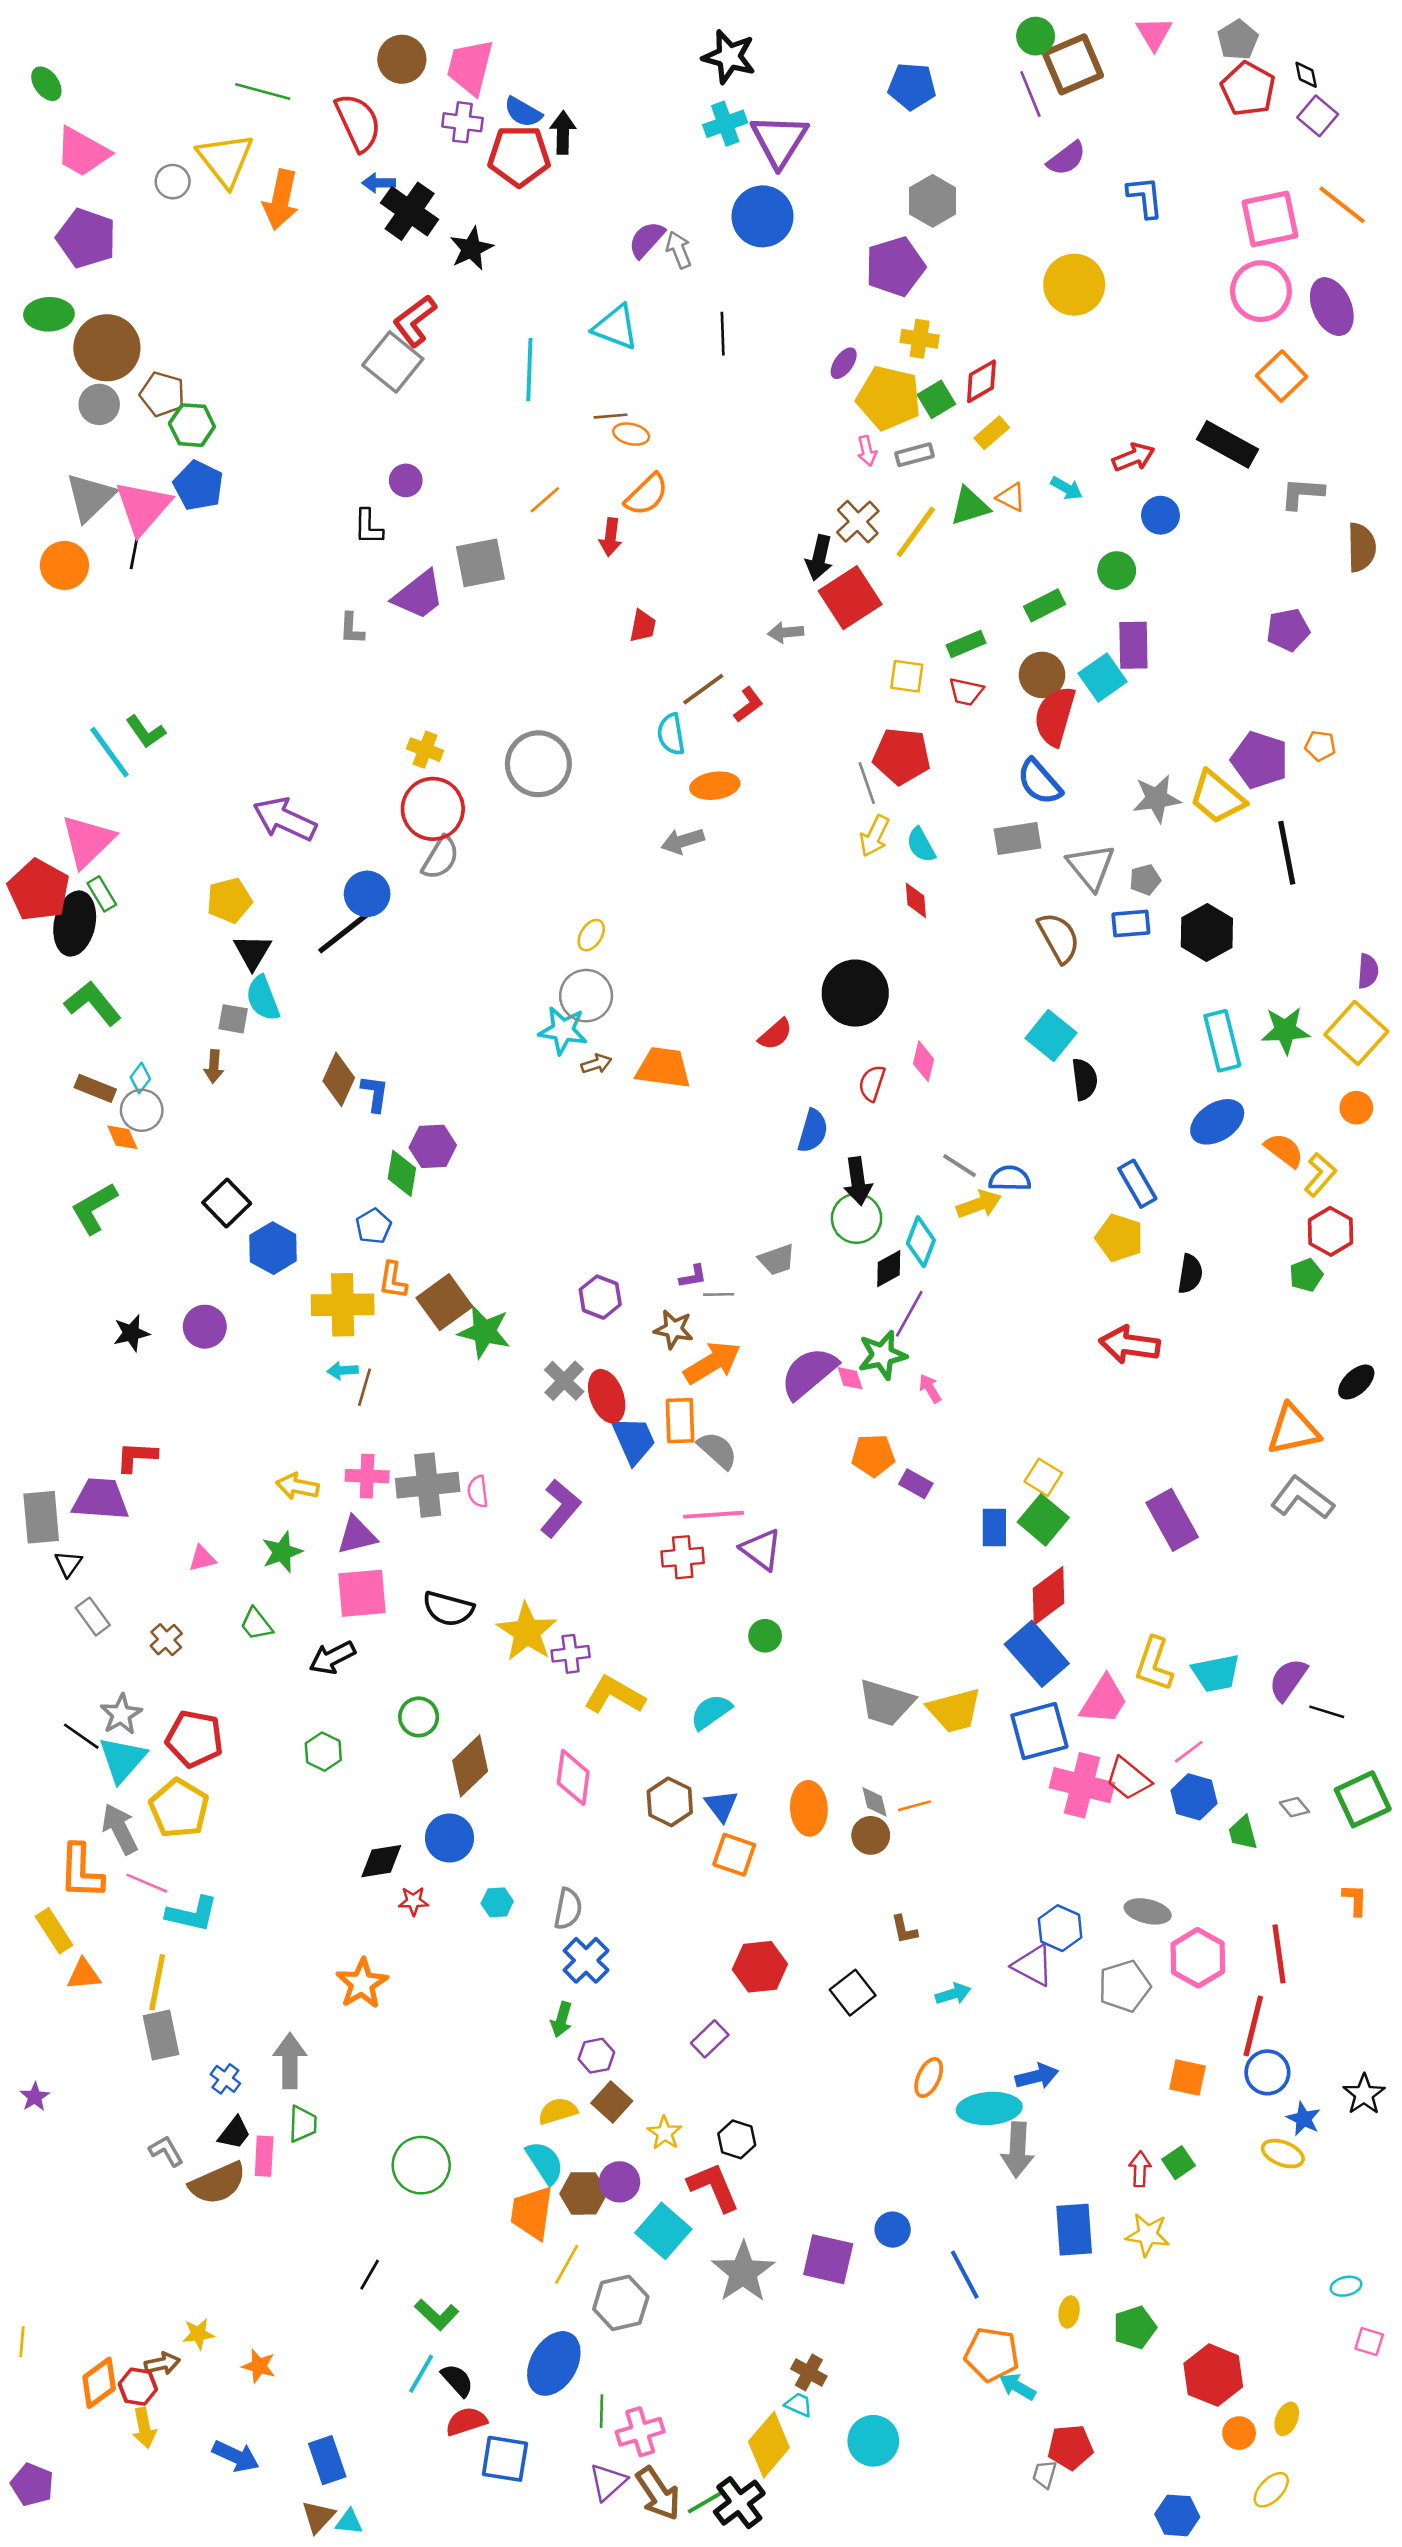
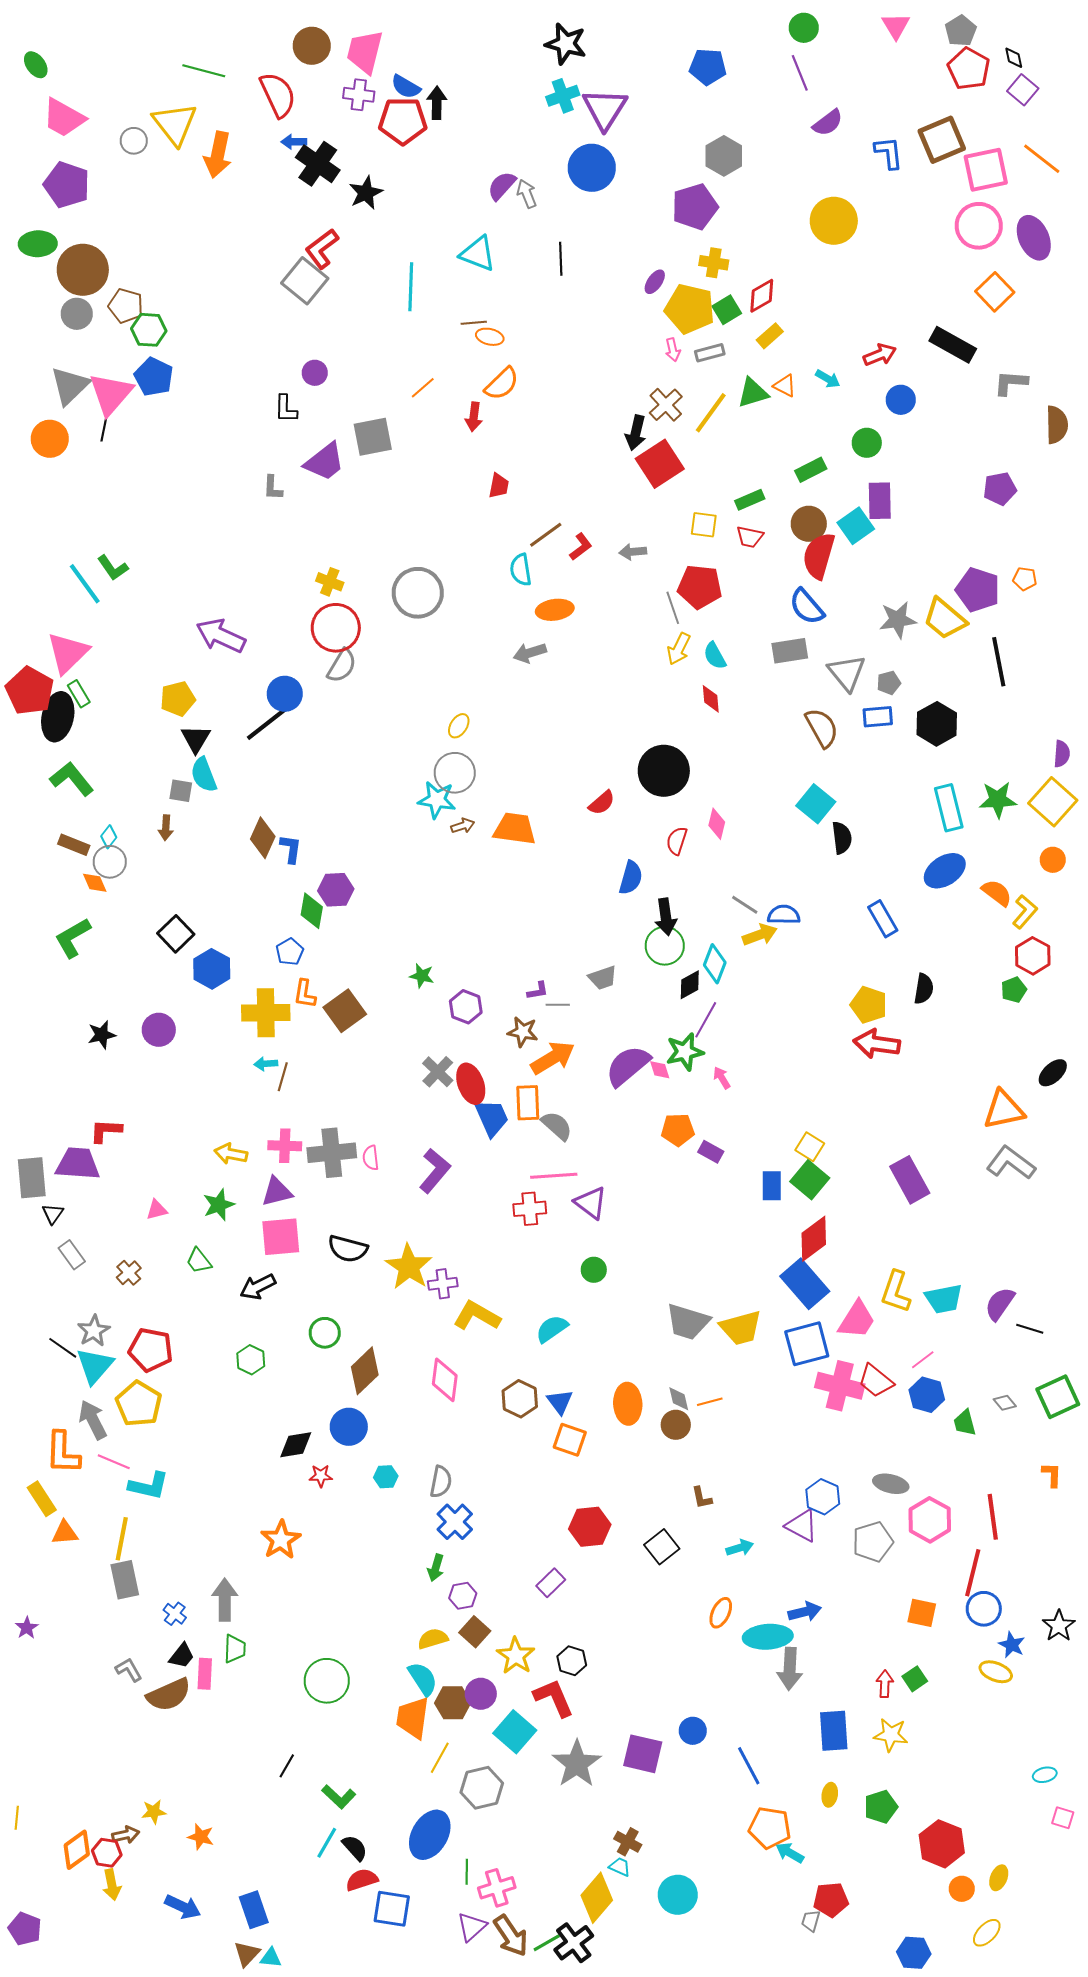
brown square: (1073, 64) -> (942, 140), moved
gray arrow: (786, 632) -> (633, 552), moved
yellow pentagon: (1119, 1238) -> (869, 1005), moved
green star: (484, 1332) -> (422, 976), moved, size x0.6
yellow star: (665, 2133) -> (516, 1656), size x1.4

